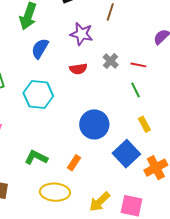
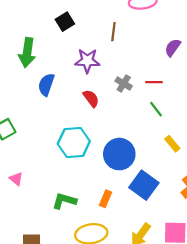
red semicircle: (78, 69) -> (91, 98), turned -108
cyan hexagon: (38, 94) -> (74, 143), moved
blue square: (126, 154) -> (144, 185), moved

